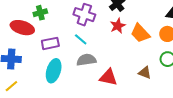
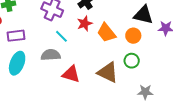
cyan line: (81, 39) -> (61, 36), moved
brown triangle: (145, 73) -> (108, 72), size x1.6

